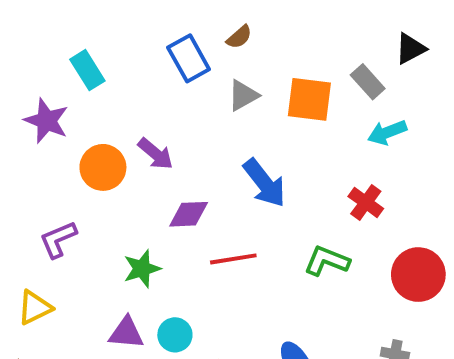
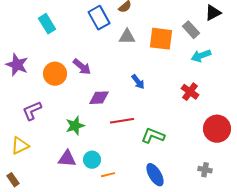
gray triangle: (243, 95) -> (127, 37), turned 30
purple star: (46, 121) -> (17, 65), moved
blue arrow: (265, 183) -> (138, 82), size x0.6
green L-shape: (327, 261) -> (153, 136), moved

